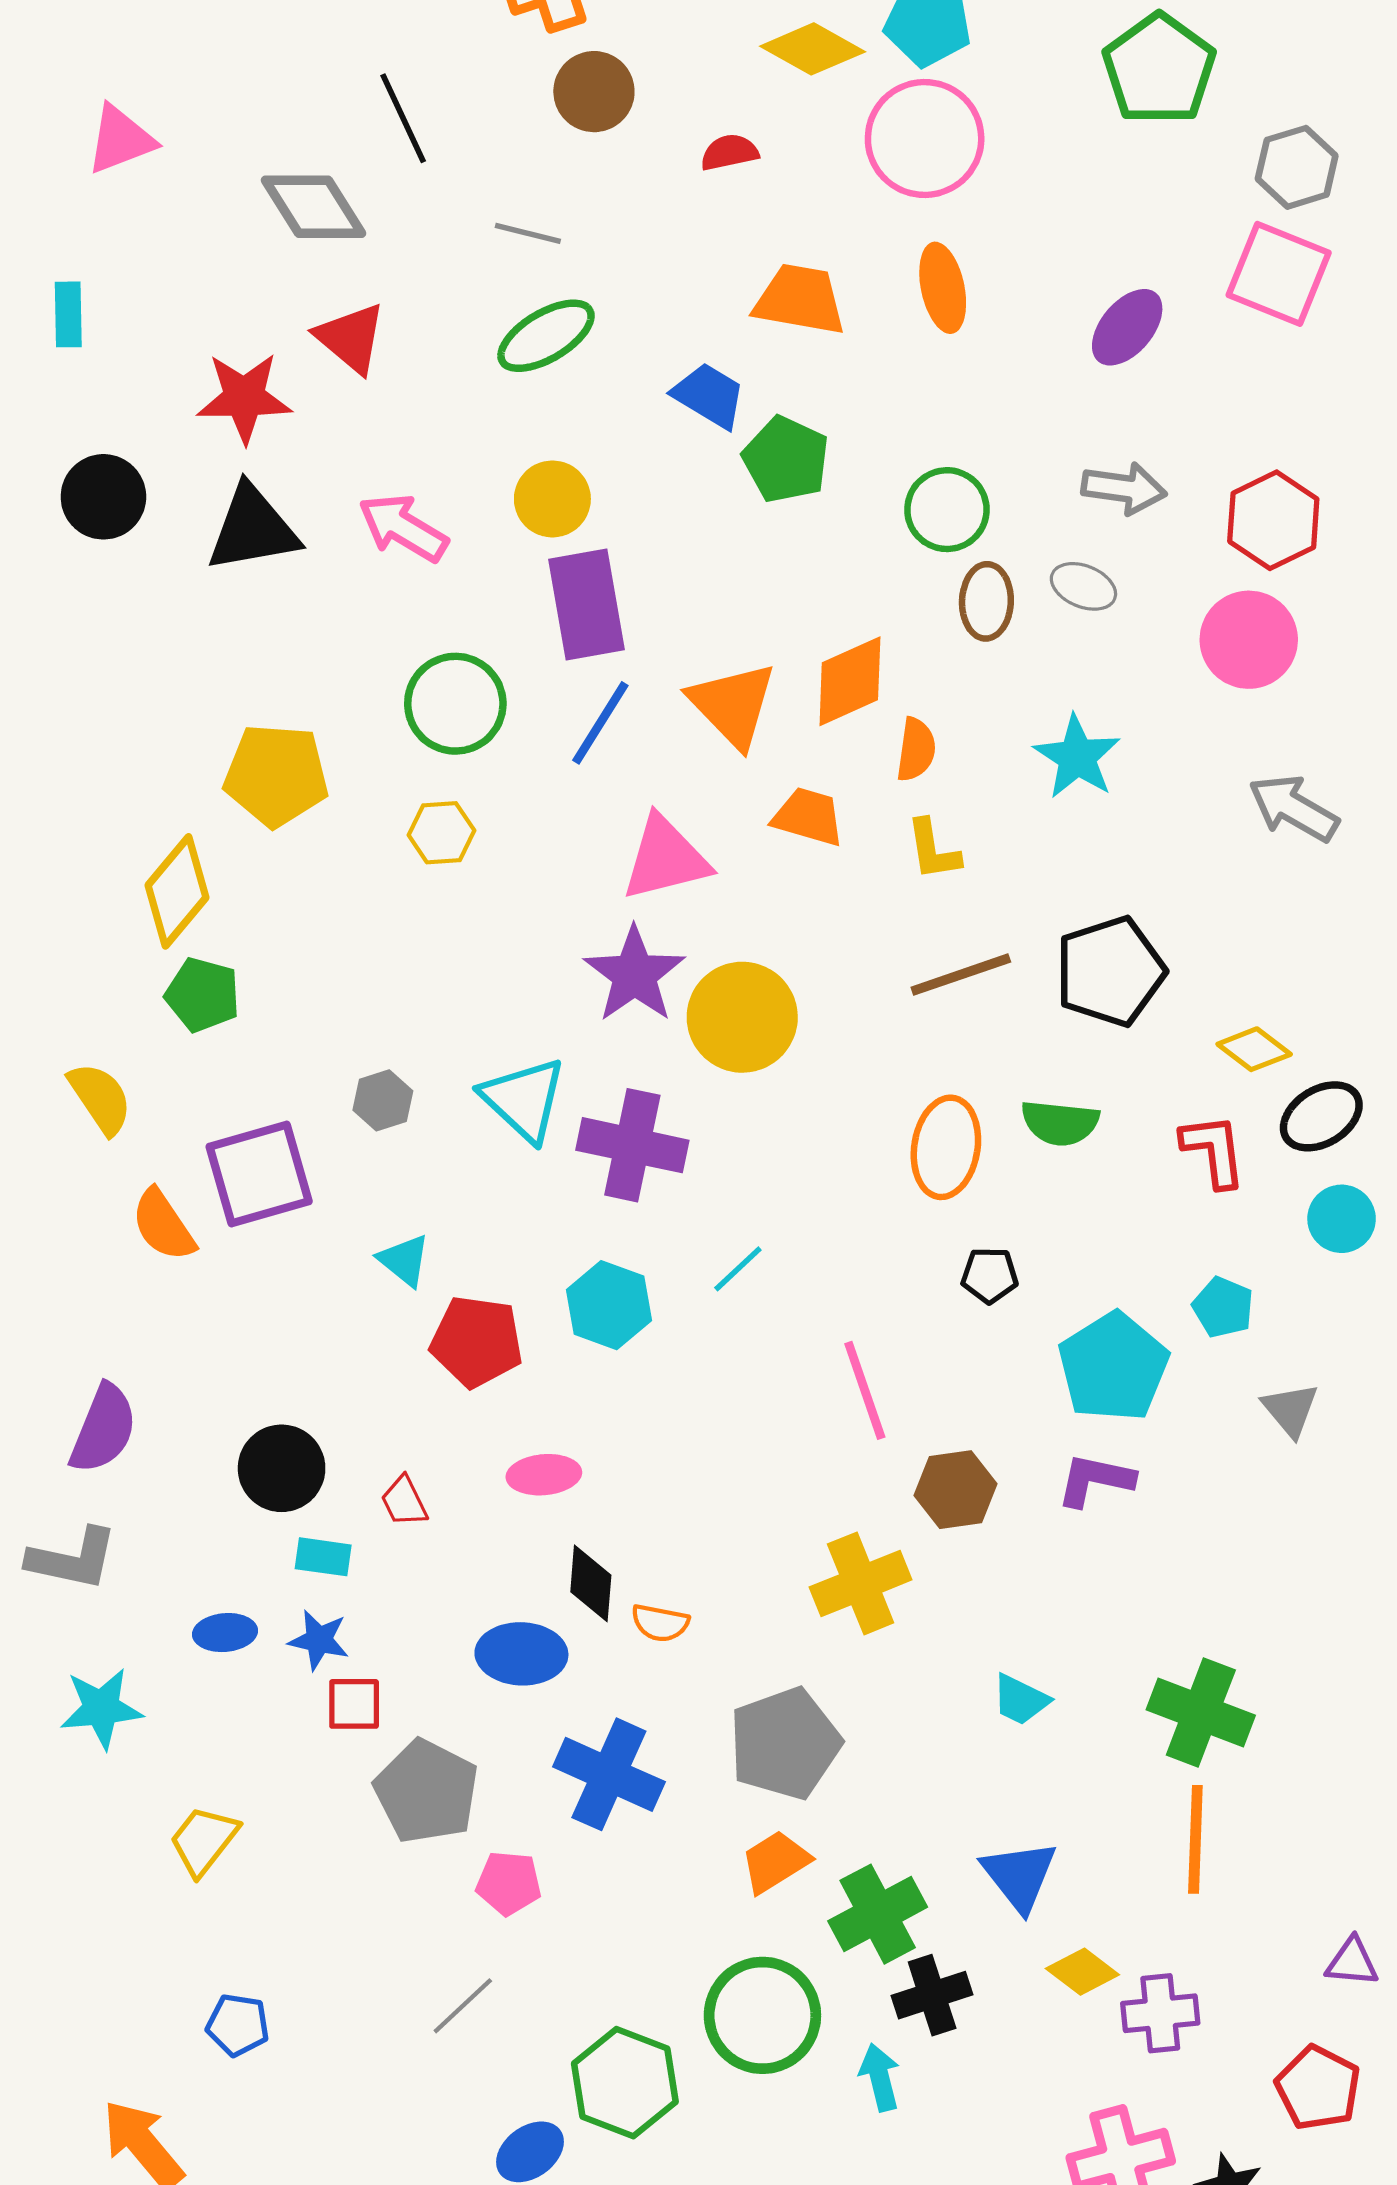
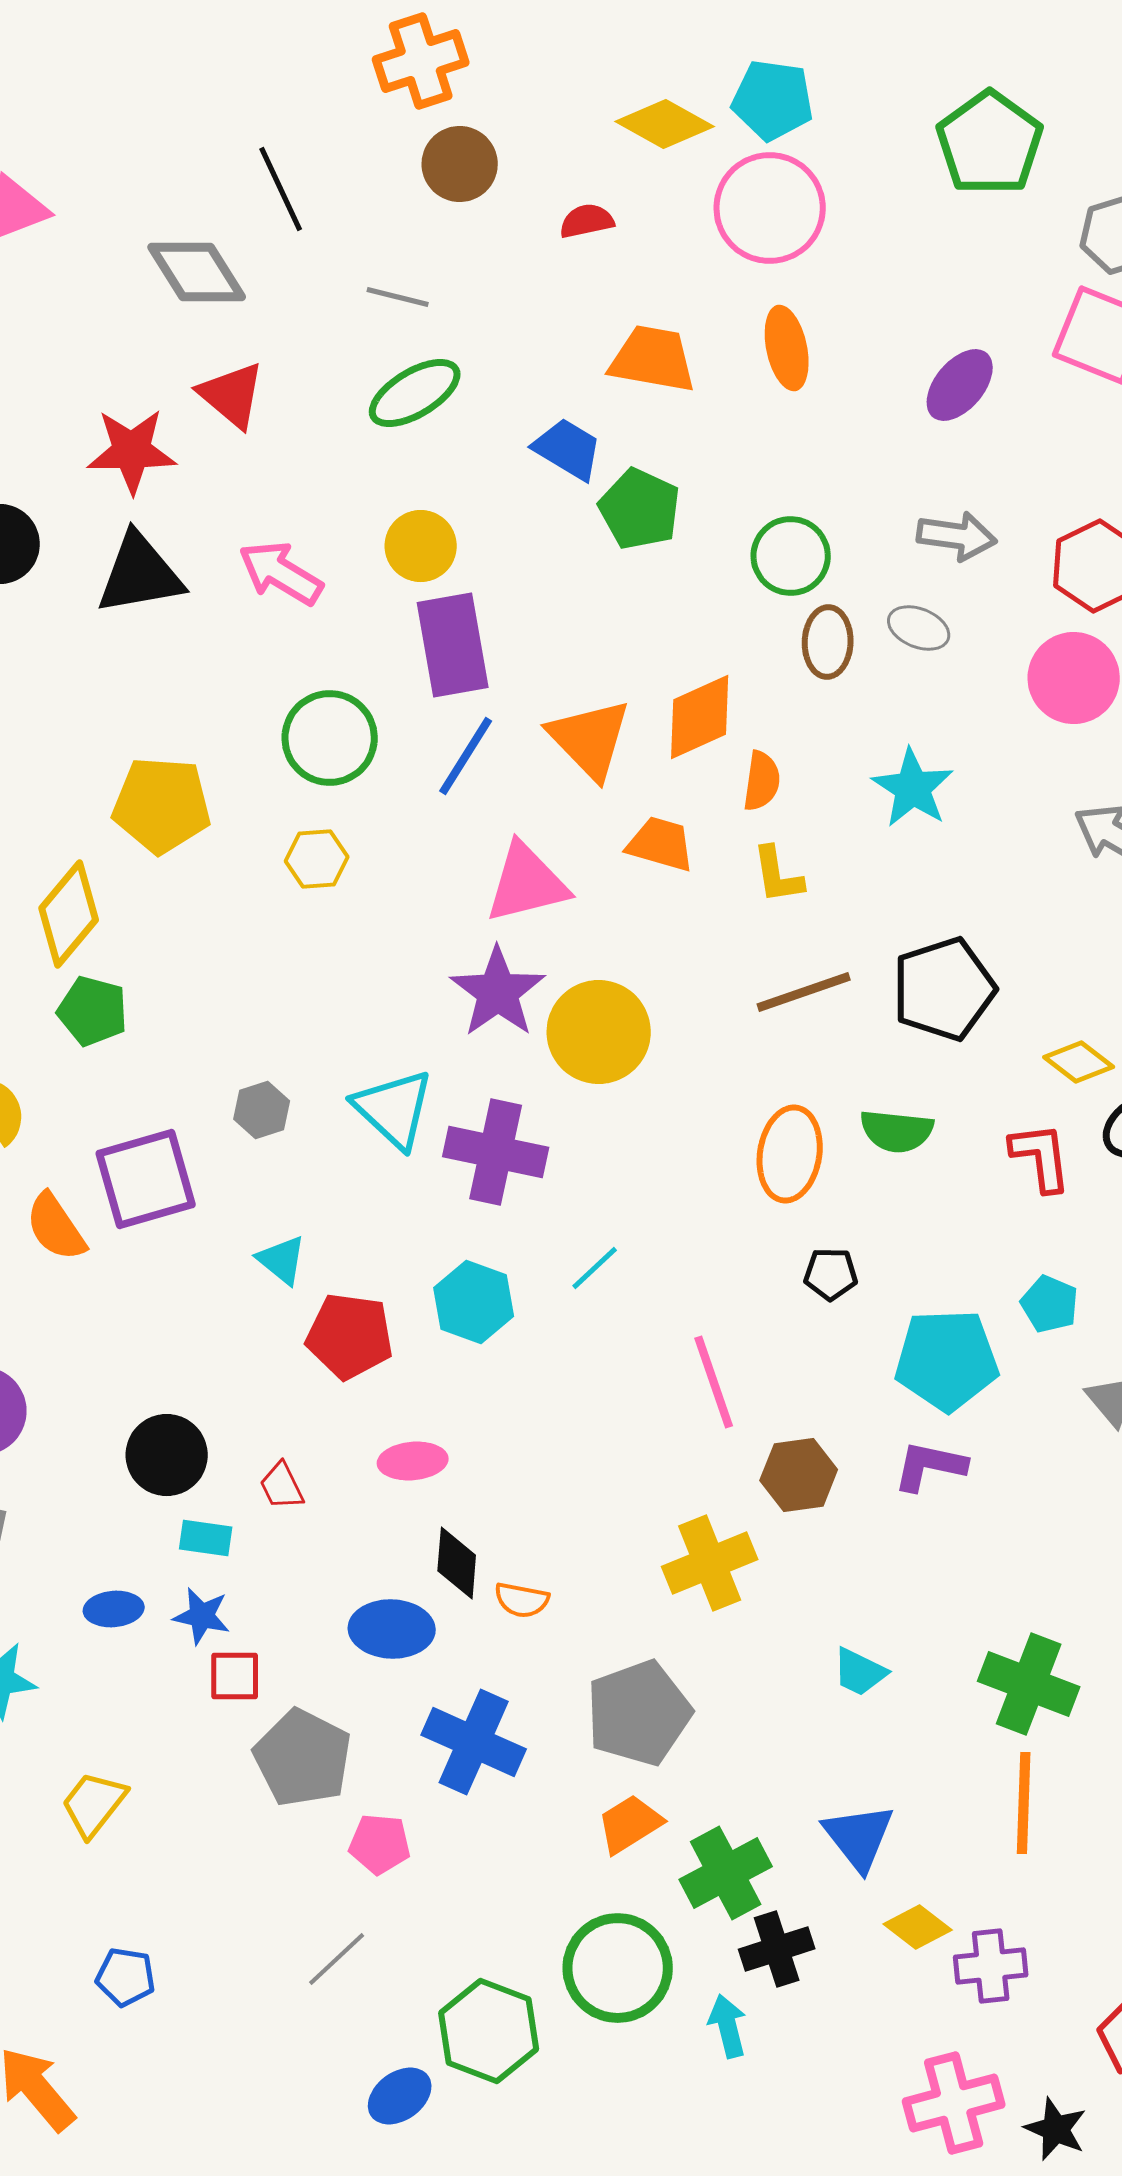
cyan pentagon: (1113, 1367) -> (947, 1360), turned 30

